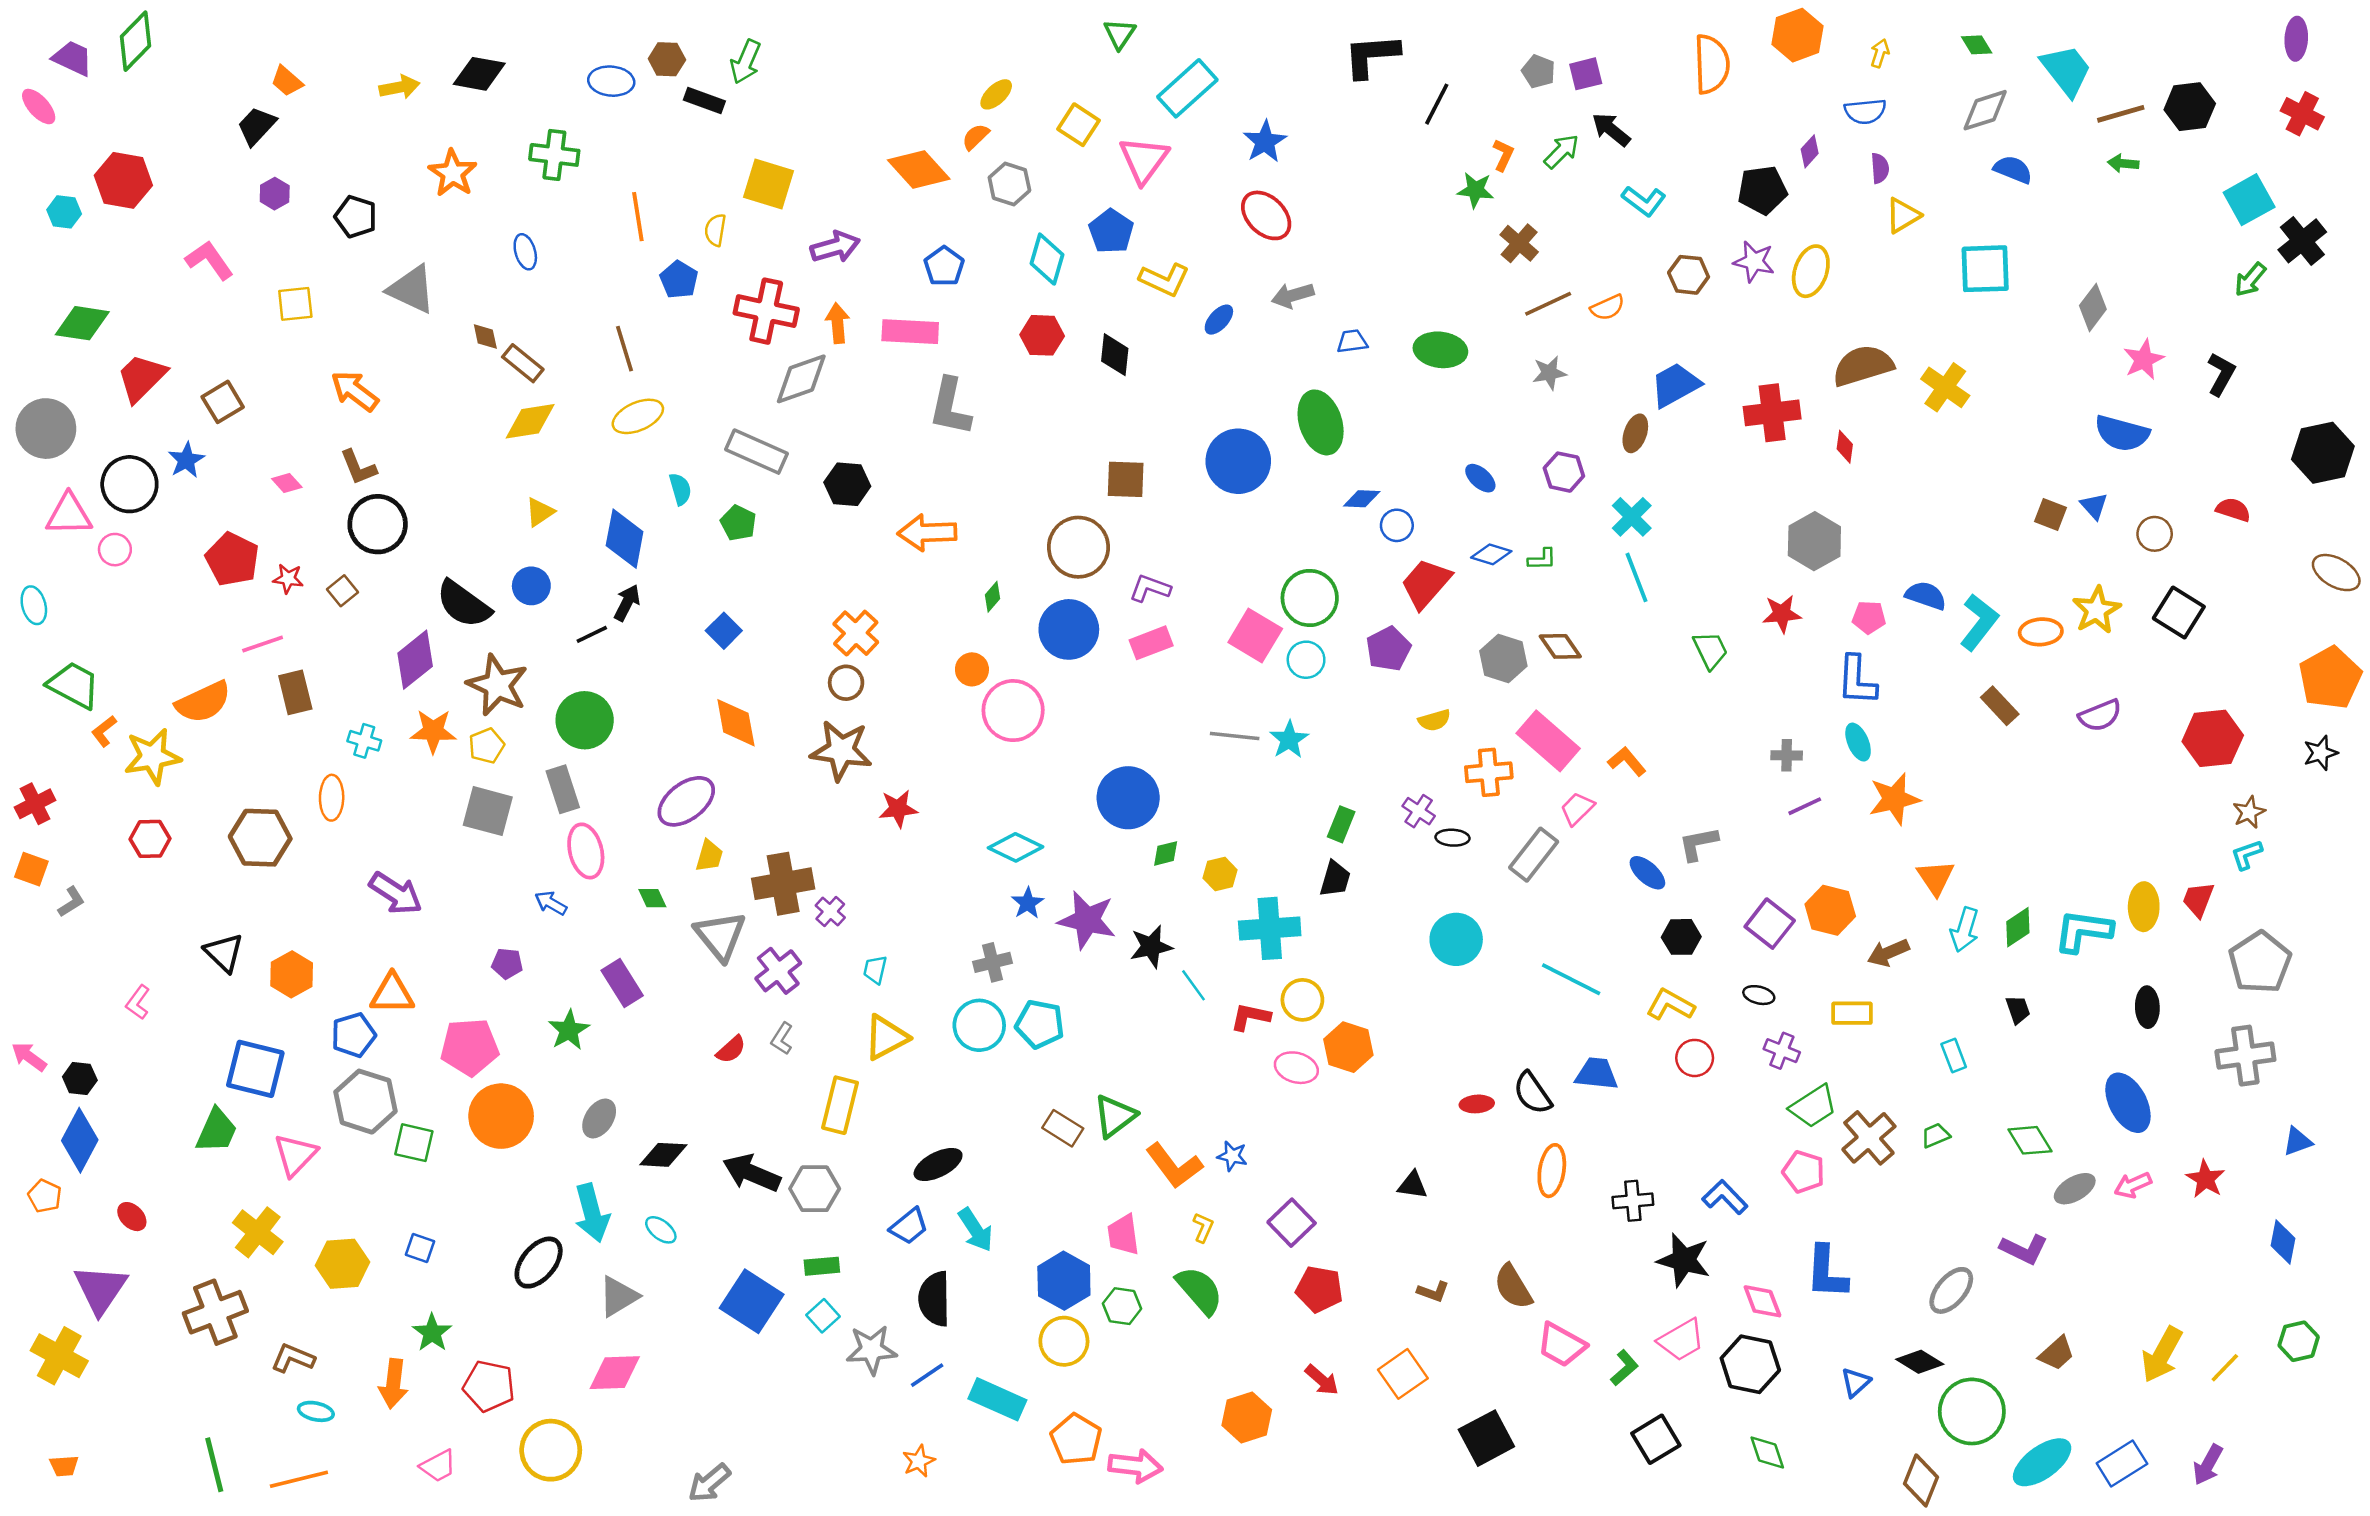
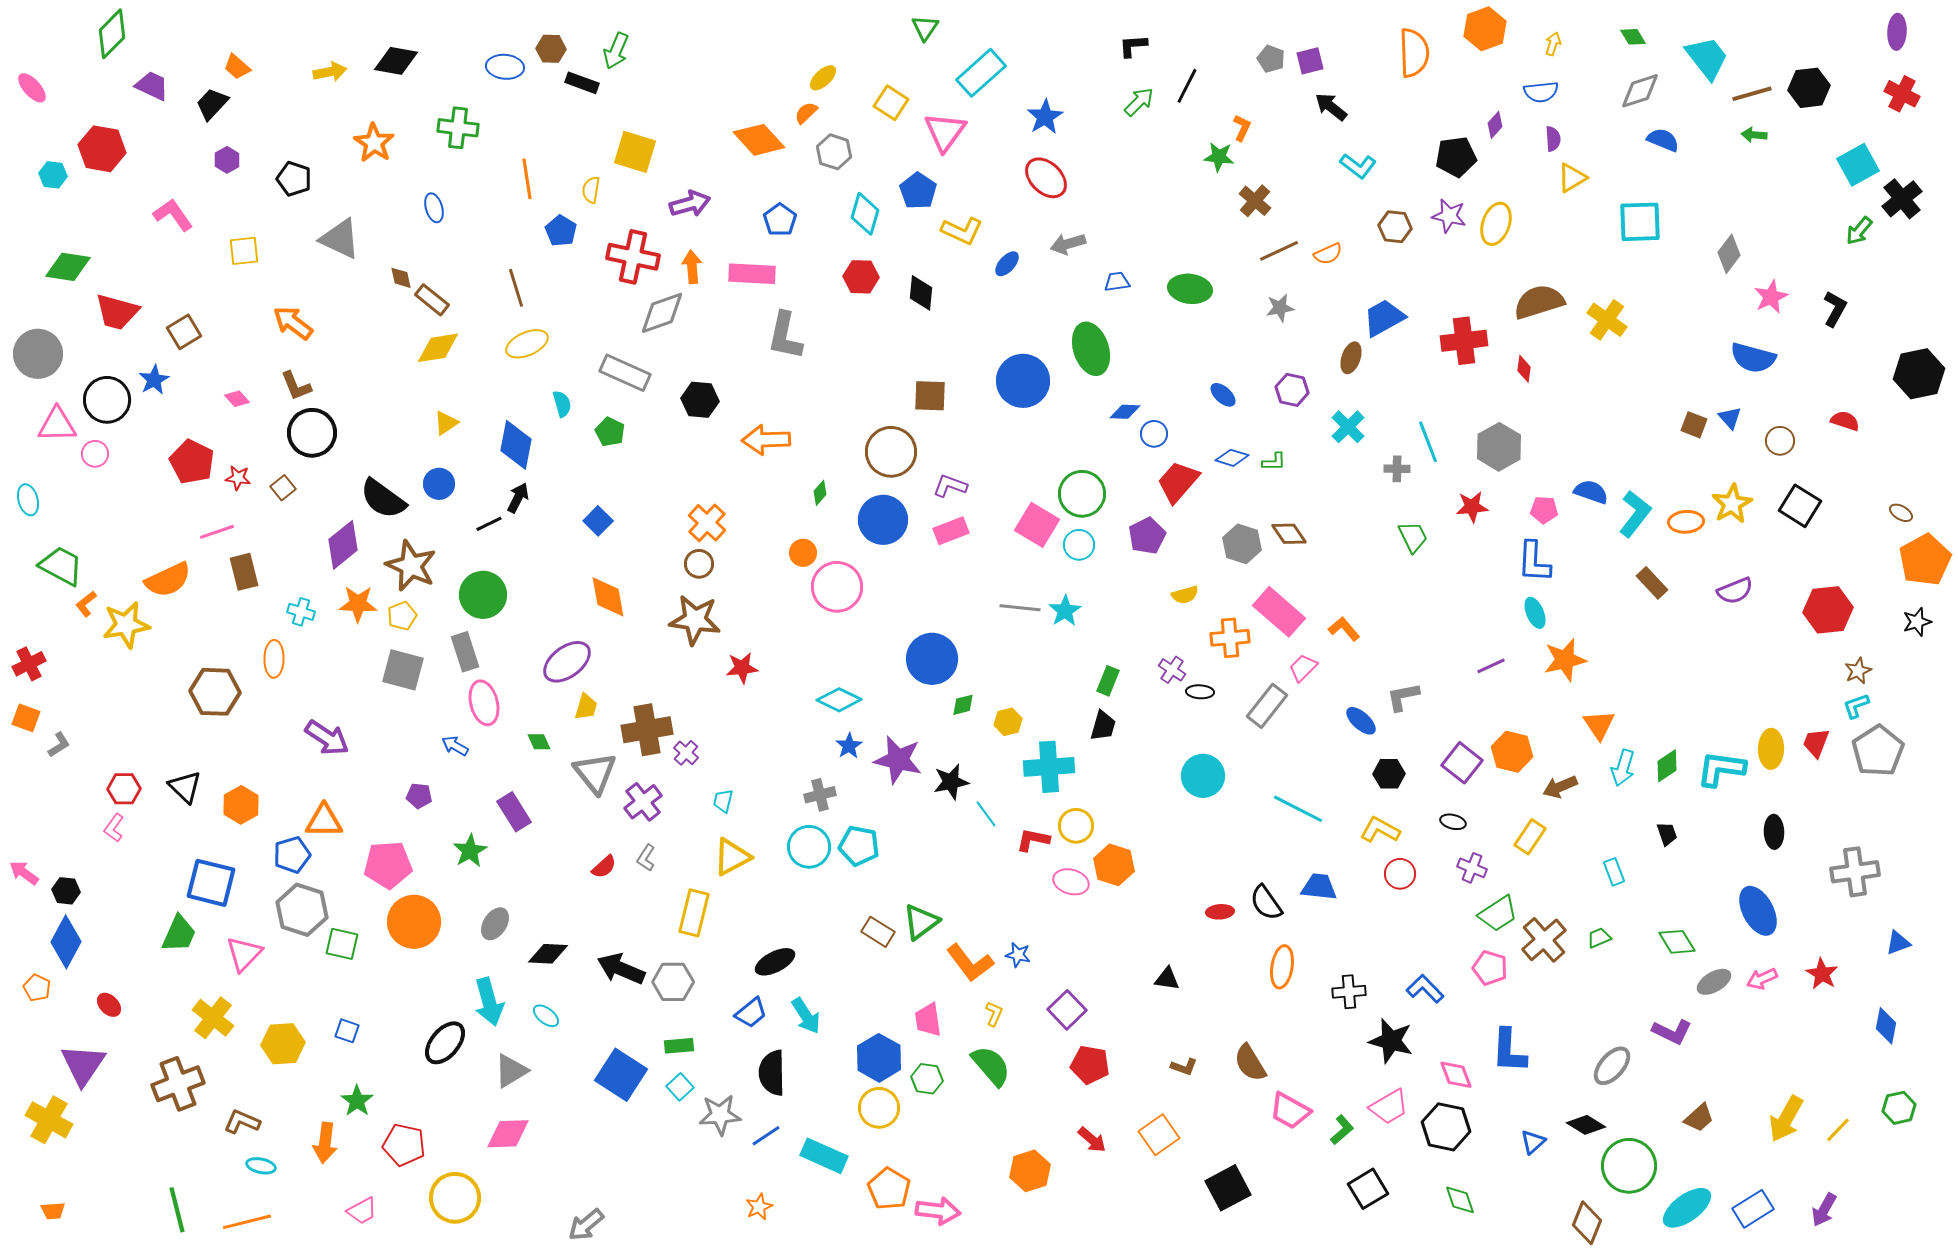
black L-shape: (1371, 56) -> (1133, 46), size x0.6
purple trapezoid: (73, 58) -> (152, 86), moved
green arrow: (1561, 151) -> (1139, 102), moved
red trapezoid: (142, 378) -> (117, 312), turned -120
brown ellipse: (2336, 573) -> (1901, 513), moved, size x0.6
cyan line: (1637, 577) -> (1428, 442), moved
gray cross: (1787, 755) -> (1397, 469), moved
red hexagon: (150, 839) -> (124, 789), moved
gray pentagon: (2260, 962) -> (1878, 751), moved
yellow rectangle: (1852, 1013) -> (1530, 837), turned -56

